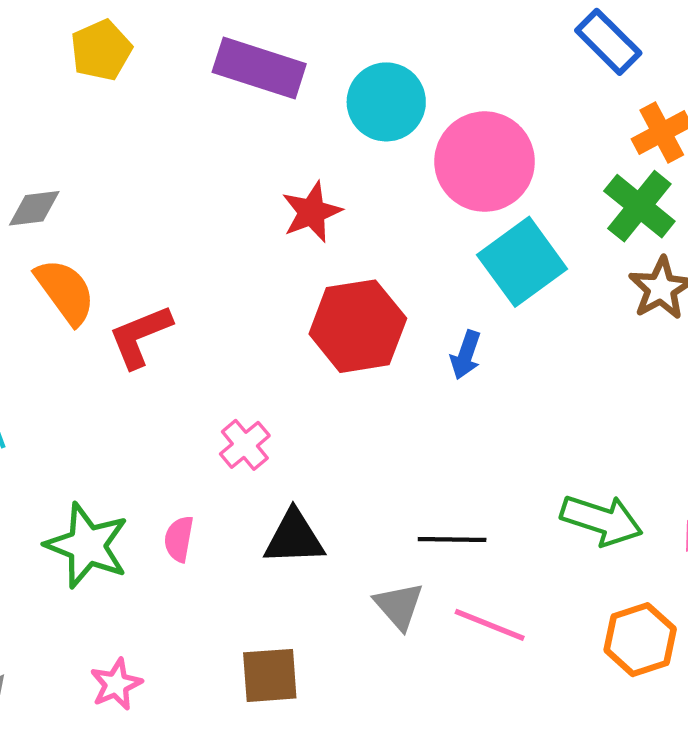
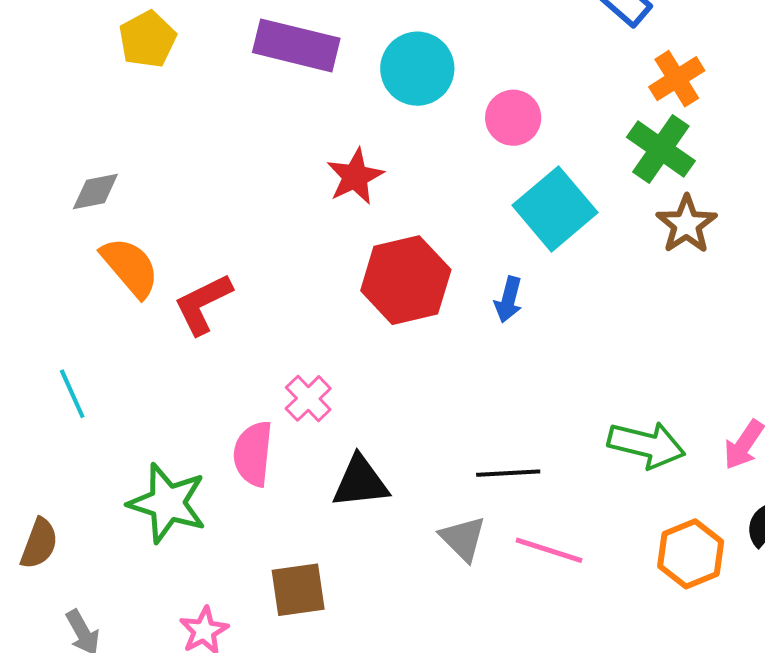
pink circle: (485, 162) -> (513, 118), size x0.6
pink semicircle: (179, 539) -> (253, 454), moved, size x1.5
brown square: (270, 675) -> (298, 590), moved

